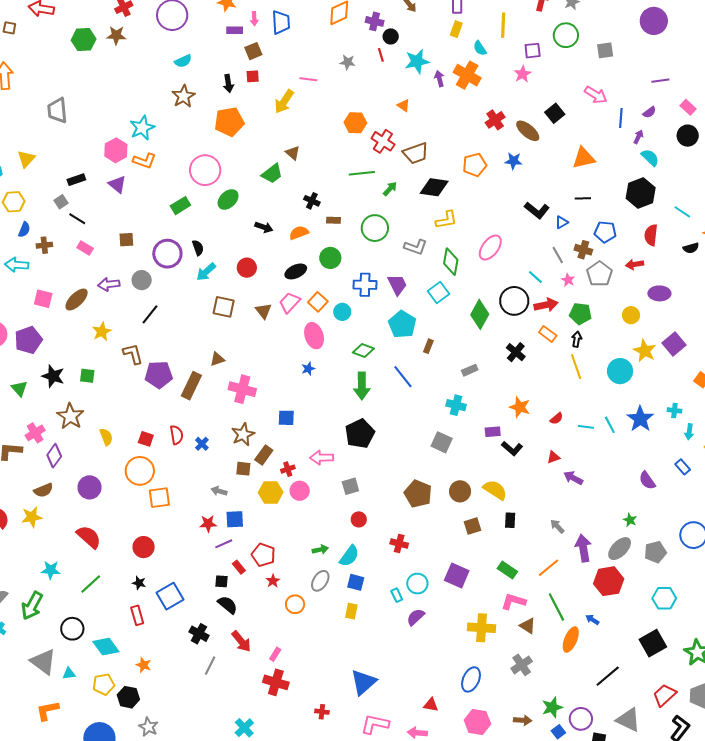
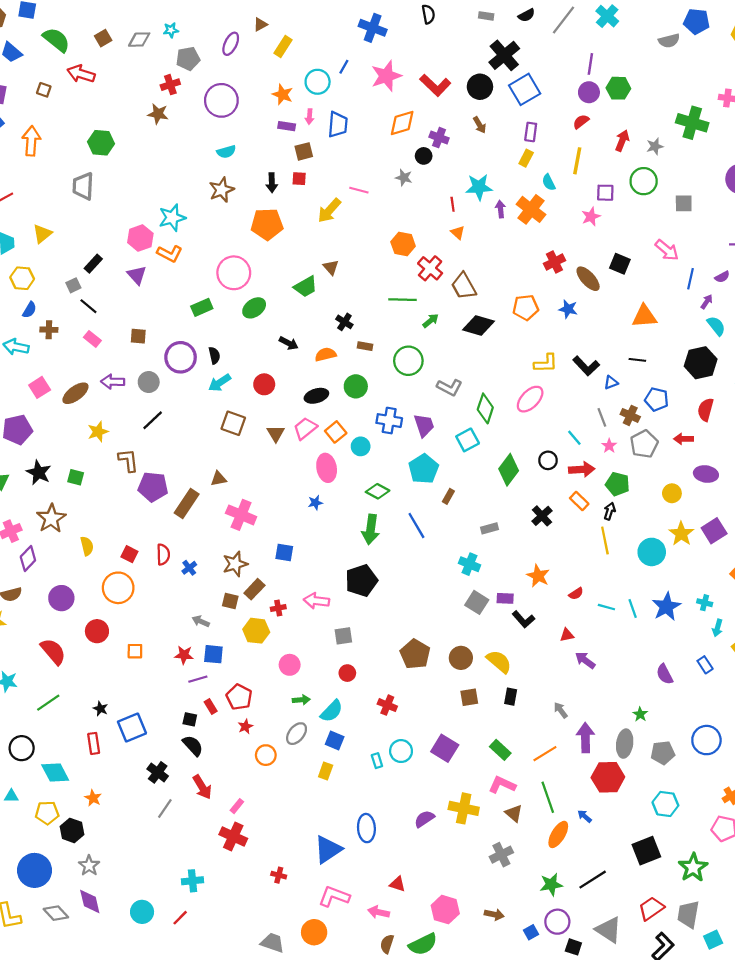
black circle: (391, 36) -> (424, 156), moved
green hexagon: (84, 40) -> (101, 143), moved
red line: (381, 55) -> (453, 204), moved
black square: (555, 113) -> (620, 264), turned -36
brown trapezoid: (416, 153) -> (464, 286), turned 72
black rectangle: (76, 180) -> (93, 264), turned -36
yellow L-shape: (446, 220) -> (546, 363), moved
pink square: (43, 299) -> (40, 387), turned 36
black circle: (514, 301) -> (548, 460), size x0.6
gray square: (442, 442) -> (477, 602), moved
pink circle: (300, 491) -> (290, 665), moved
orange square: (159, 498) -> (135, 651), moved, size x0.7
red circle: (144, 547) -> (97, 631), moved
gray ellipse: (620, 549) -> (625, 744), turned -45
purple semicircle: (416, 617) -> (424, 819), moved
blue ellipse: (471, 679) -> (366, 828), moved, turned -35
green star: (552, 707) -> (551, 885), moved
cyan cross: (244, 728) -> (192, 881), turned 30

